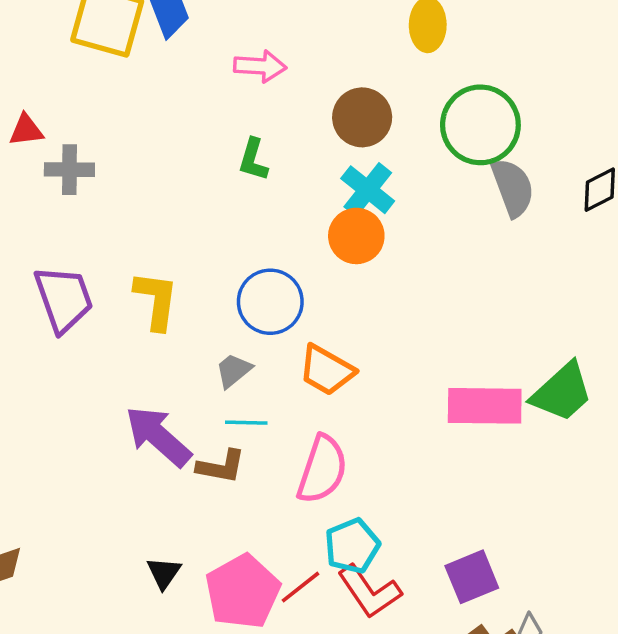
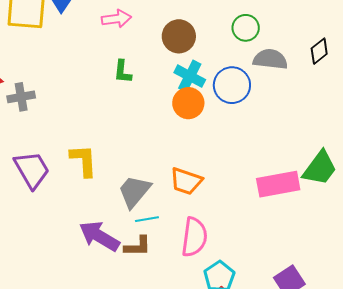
green circle: (480, 125) -> (246, 28), size x0.6
gray semicircle: (513, 187) -> (270, 59), turned -52
blue circle: (270, 302) -> (232, 85), moved
gray trapezoid: (234, 371) -> (134, 191), size x1.6

